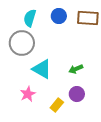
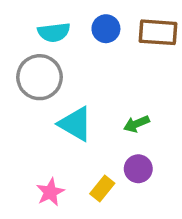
cyan semicircle: (30, 18) -> (54, 32), turned -114
pink star: (28, 94) -> (50, 192), moved

